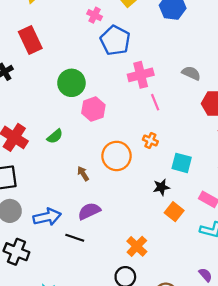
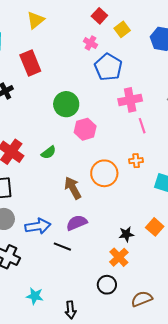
orange cross: (150, 140) -> (136, 161), turned -32
brown arrow: (83, 174) -> (73, 188), size x1.6
black star: (161, 187) -> (126, 234), moved

